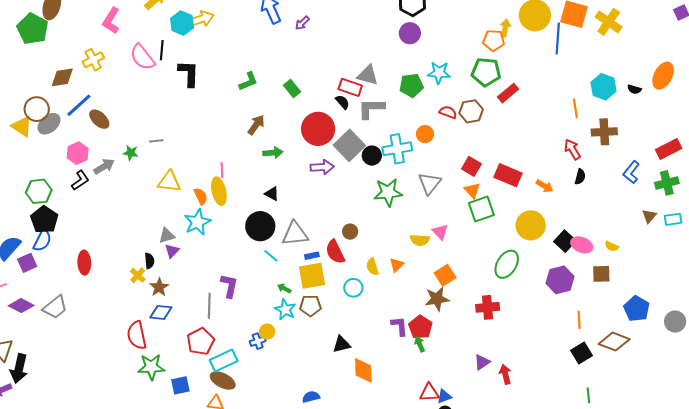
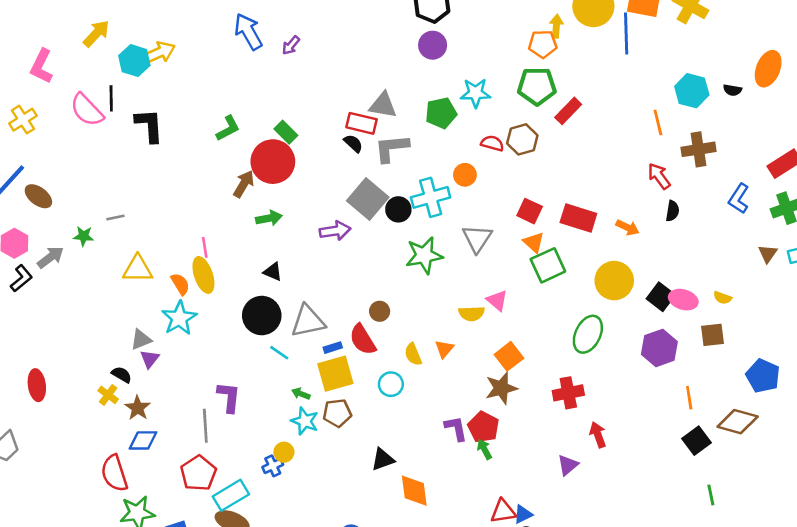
red circle: (318, 129) -> (273, 162), moved
black semicircle: (149, 261) -> (122, 375), turned -49
red arrow: (505, 374) -> (598, 435), moved

